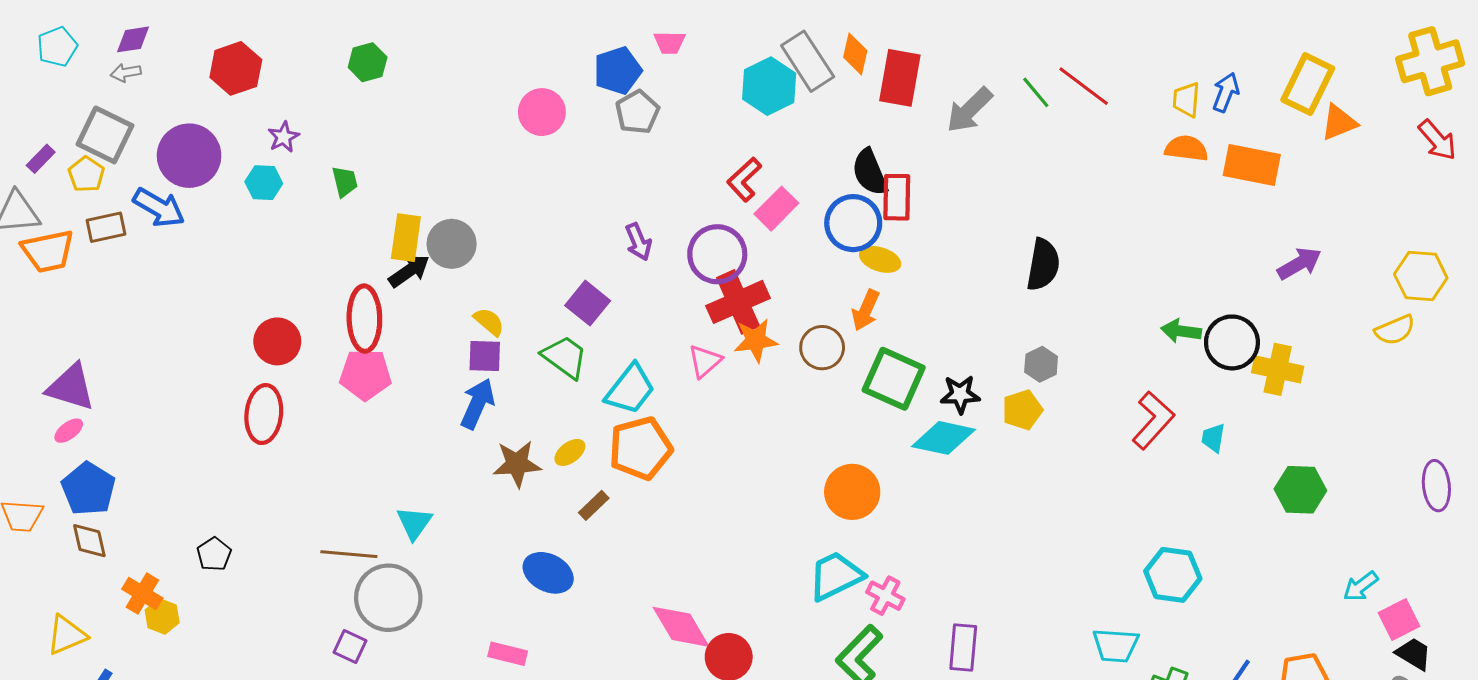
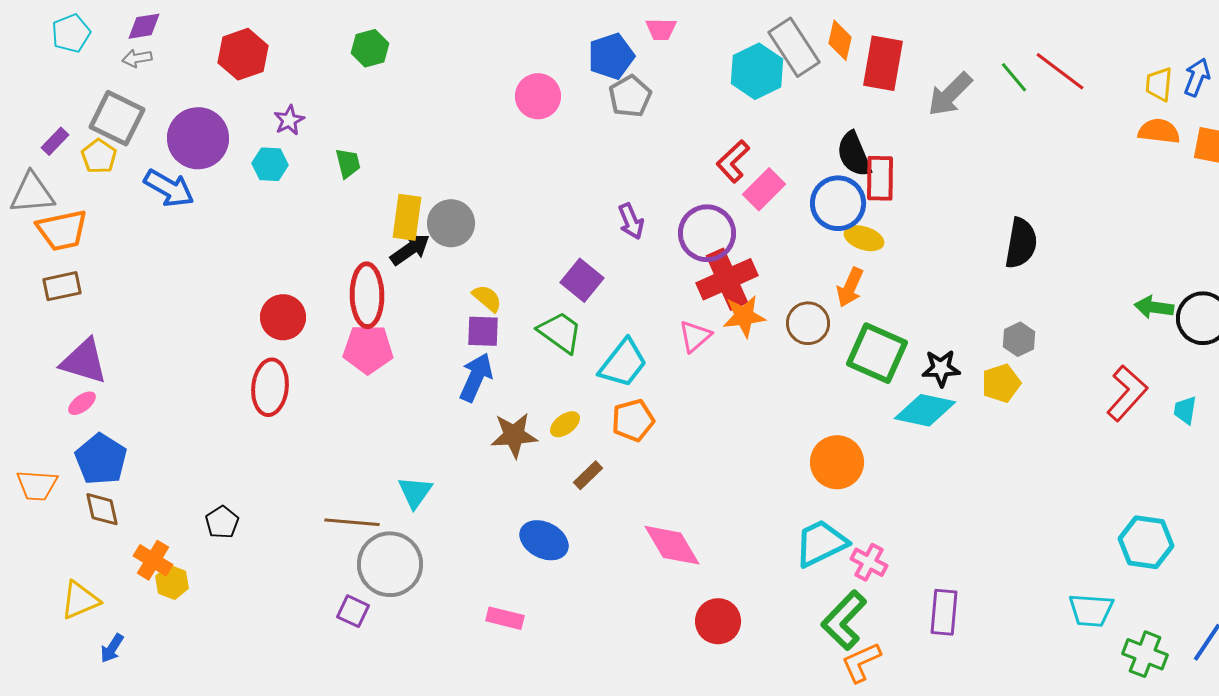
brown rectangle: (106, 227) -> (62, 286), moved
orange pentagon: (640, 448) -> (633, 420), size x0.7
pink diamond: (681, 627) -> (672, 545), moved

